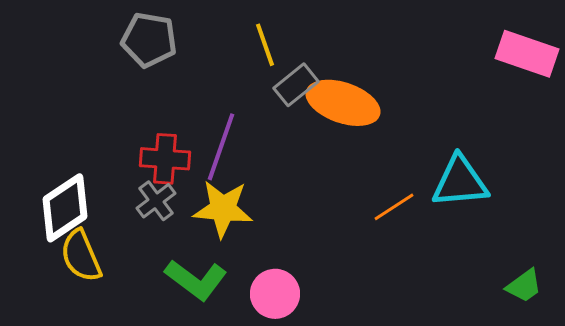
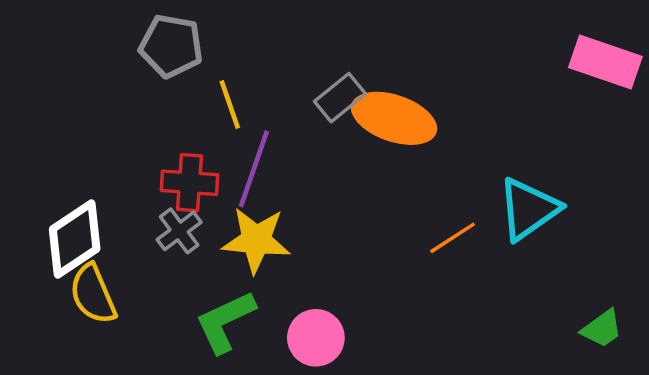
yellow line: (265, 45) -> (230, 105), moved
cyan triangle: (460, 182) -> (528, 209), turned -30
green L-shape: (196, 280) -> (225, 322), turned 118

